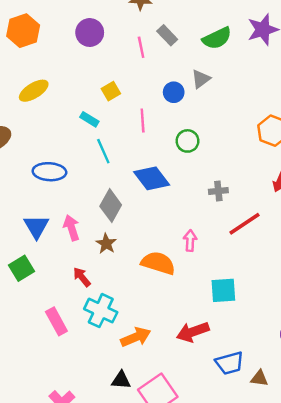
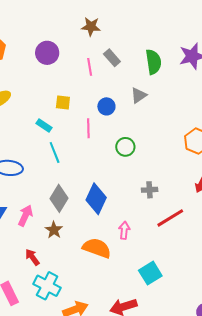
green semicircle: (217, 38) -> (153, 62), turned -75
yellow square: (111, 91) -> (63, 103), turned 35
blue circle: (174, 92) -> (106, 106), moved
blue diamond: (152, 178) -> (96, 199), moved, turned 60
pink arrow: (71, 228) -> (25, 216), turned 40
cyan square: (223, 290) -> (150, 273), turned -30

